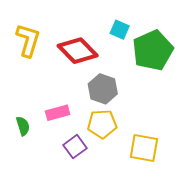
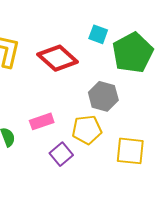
gray hexagon: (103, 89) -> (103, 96), moved

